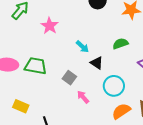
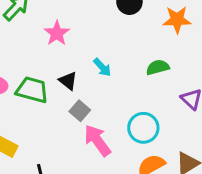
black triangle: (97, 63) -> (68, 81), moved
pink arrow: (83, 97) -> (97, 140), size x1.6

